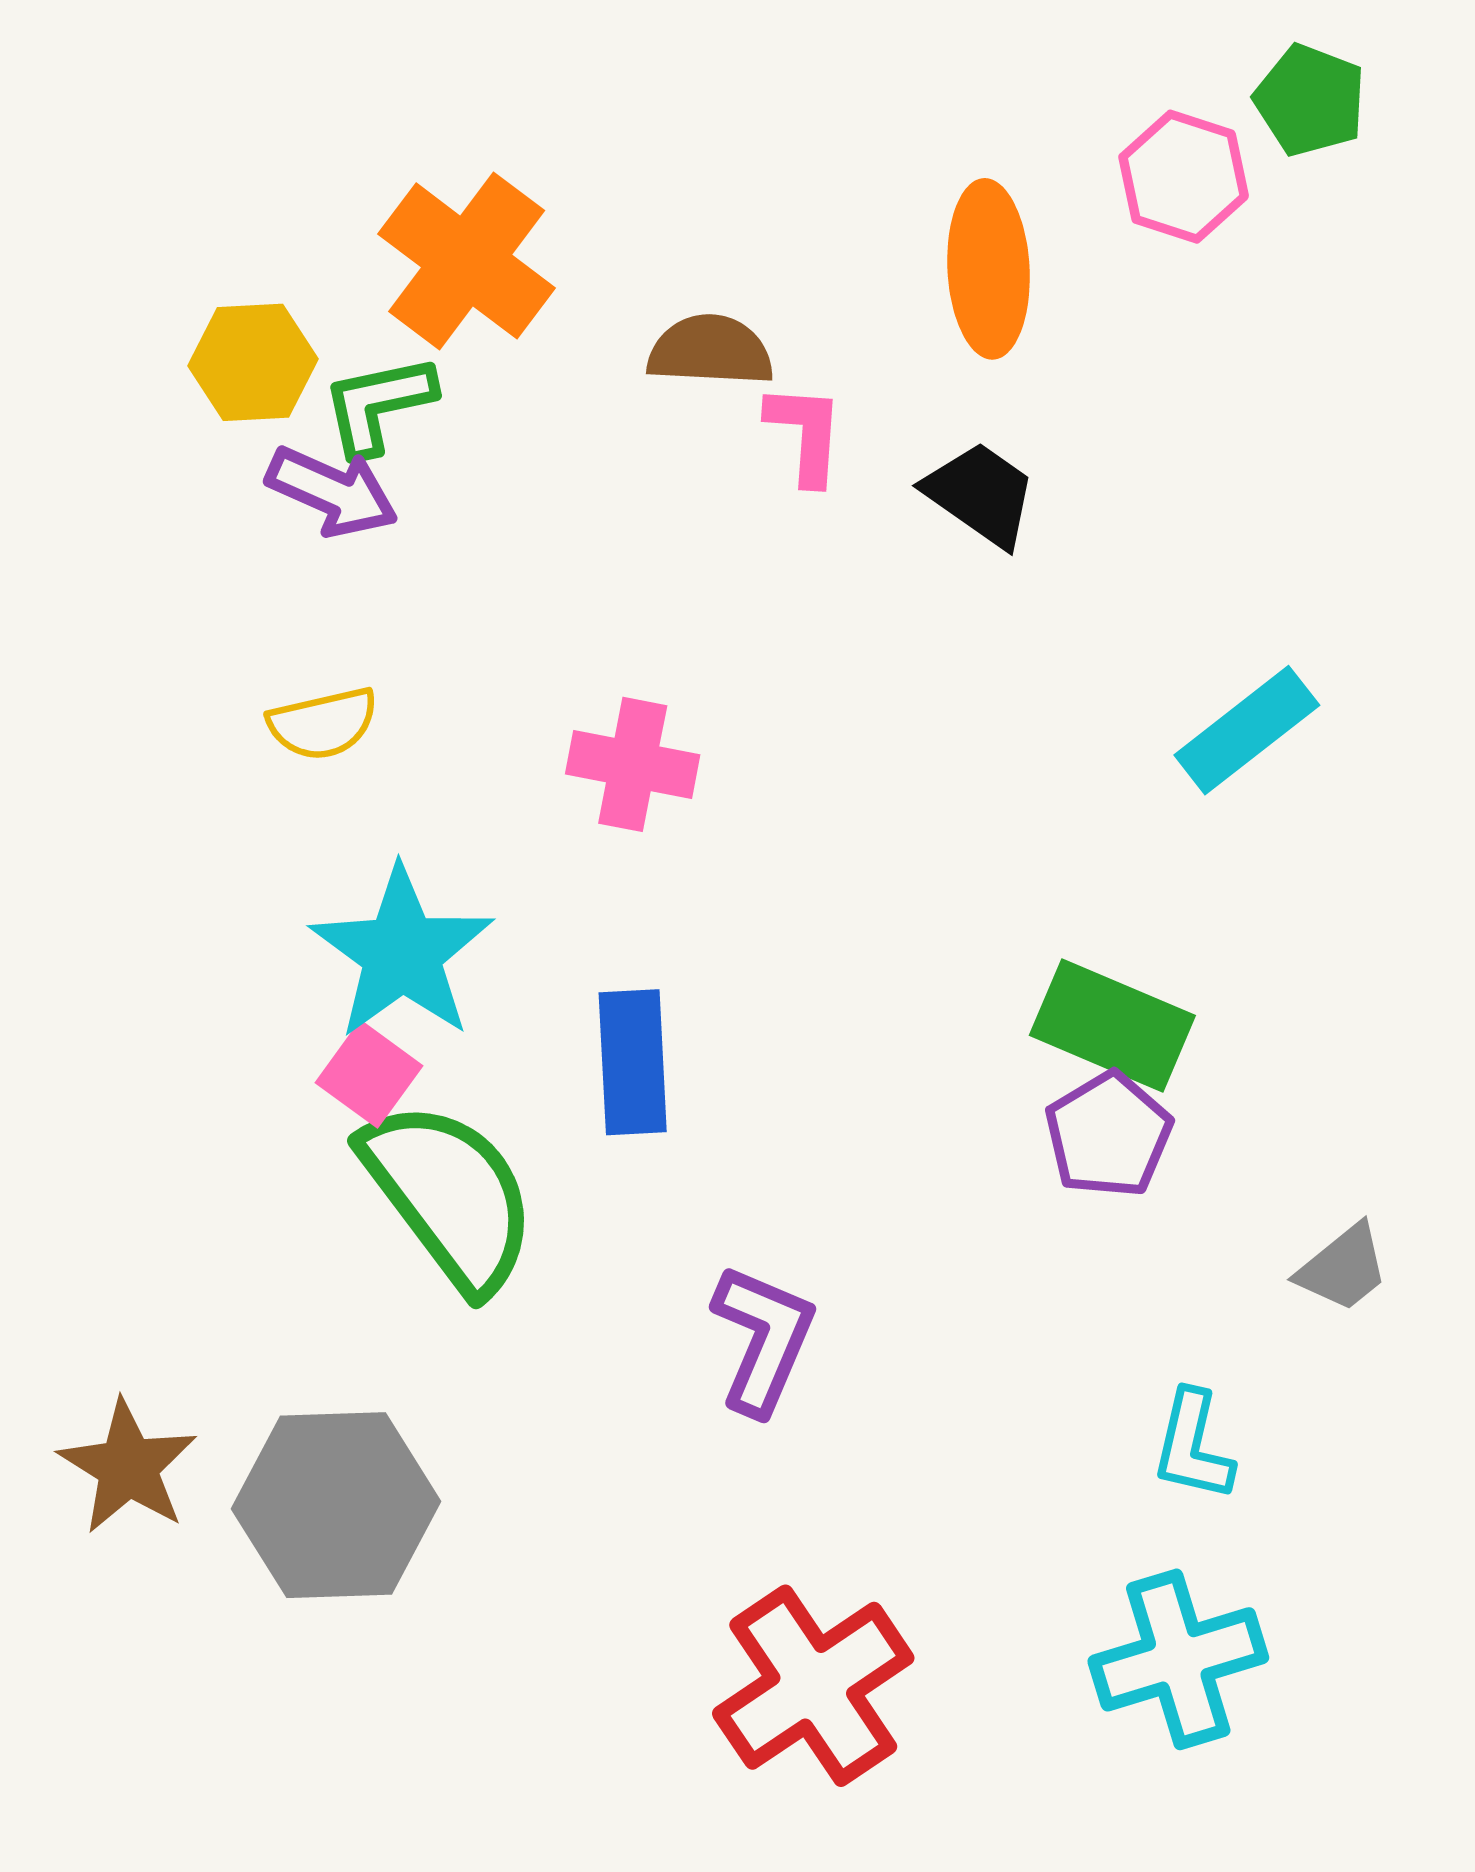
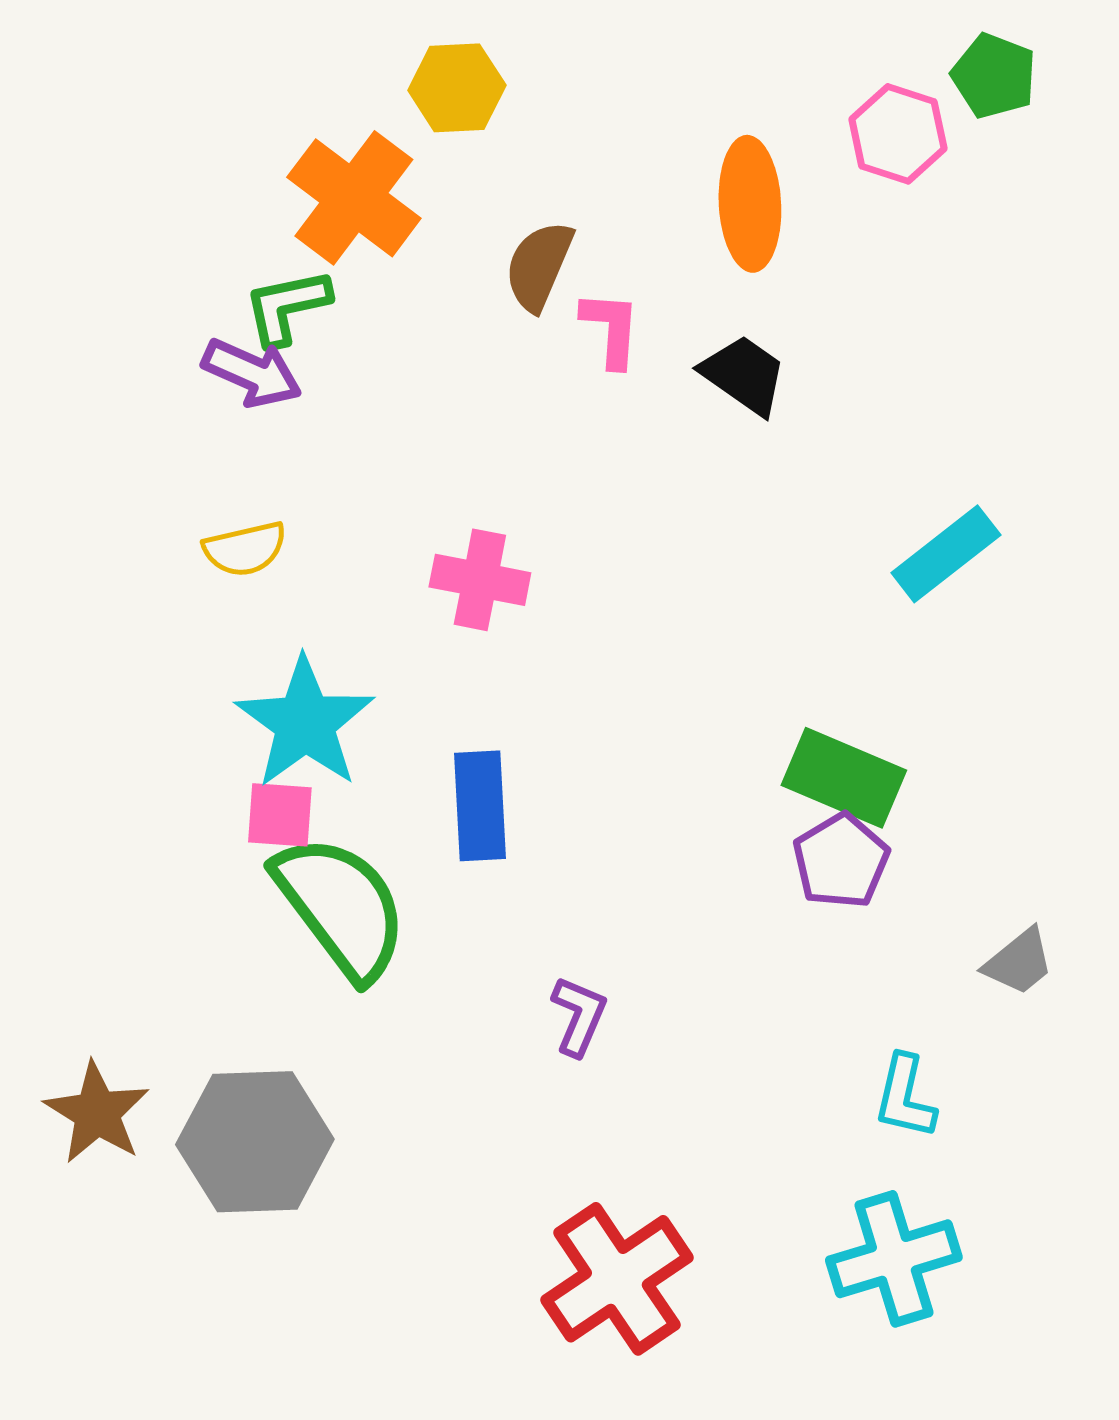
brown semicircle: (710, 351) -> (539, 266), turned -70
yellow hexagon: (253, 362) -> (457, 88), moved
pink square: (369, 1074) -> (280, 815), turned -32
purple L-shape: (763, 1339) -> (579, 1016), size x0.7

